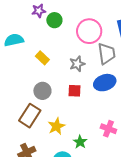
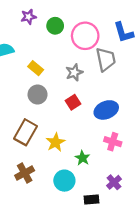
green circle: (54, 20) -> (55, 26), moved
blue ellipse: (105, 83) -> (106, 110), moved
gray circle: (42, 91) -> (38, 95), moved
red square: (74, 91) -> (73, 102), turned -32

